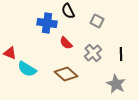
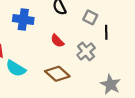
blue cross: (47, 23) -> (23, 20), moved
black line: (121, 54) -> (106, 32), moved

